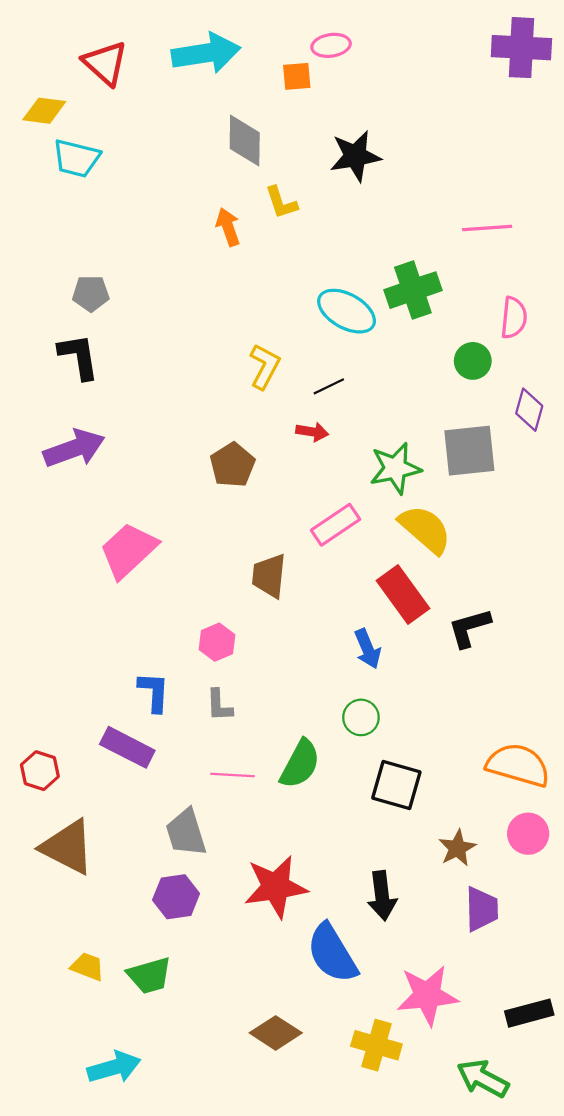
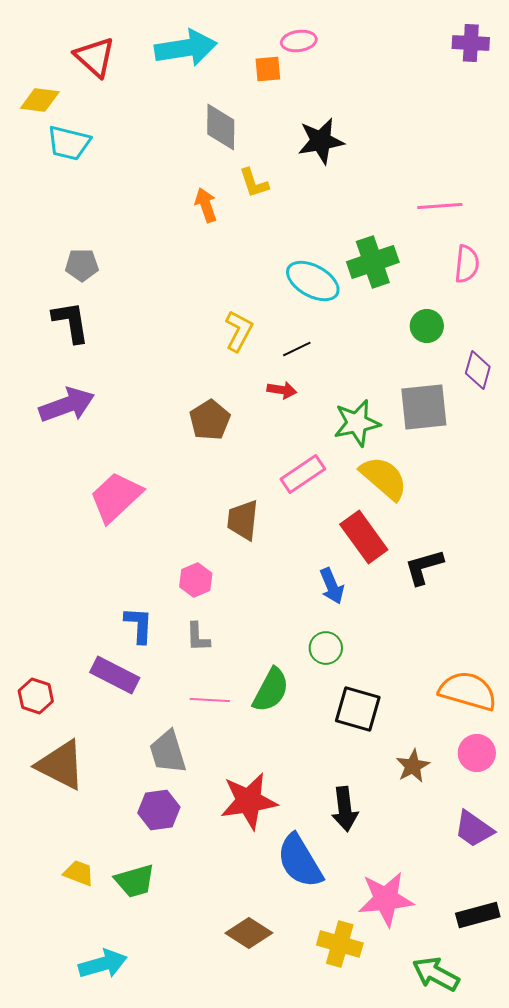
purple cross: (521, 48) -> (471, 43), size x0.7
pink semicircle: (514, 318) -> (467, 264), moved
purple trapezoid: (482, 909) -> (474, 829), moved, turned 126

